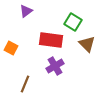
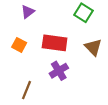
green square: (73, 22) -> (84, 13), moved
orange square: (11, 48) -> (19, 45), moved

